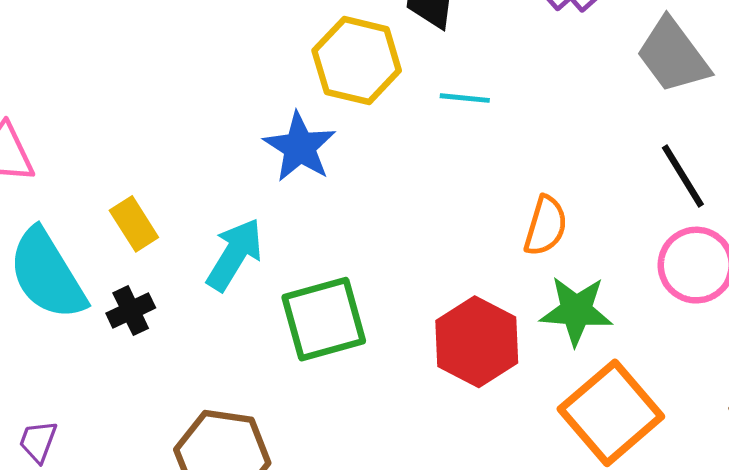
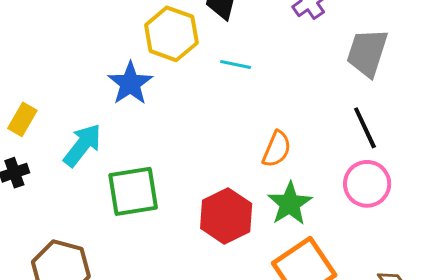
gray trapezoid: (673, 56) -> (367, 53), turned 48
yellow rectangle: (134, 224) -> (22, 119), turned 56
green star: (576, 311) -> (290, 204), turned 30

